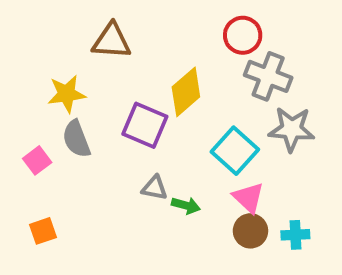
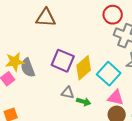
yellow diamond: (186, 92) -> (84, 68), moved
yellow star: (67, 94) -> (15, 62), moved
pink triangle: (249, 198) -> (116, 98), turned -30

